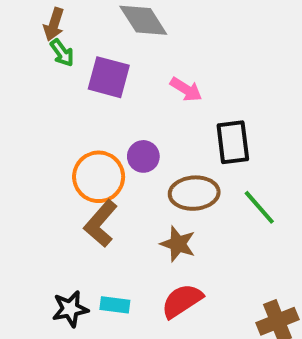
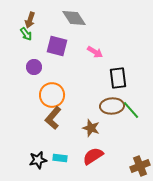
green arrow: (62, 53) -> (26, 34), moved
purple circle: (143, 156) -> (34, 67), moved
brown ellipse: (194, 193) -> (112, 106), moved

